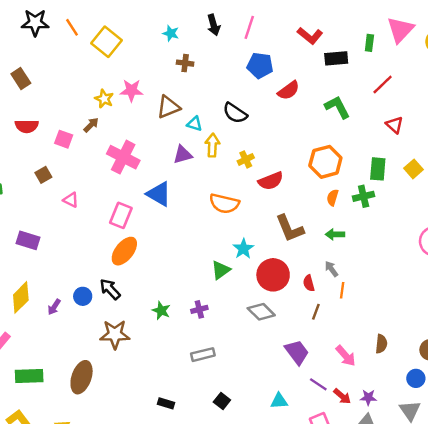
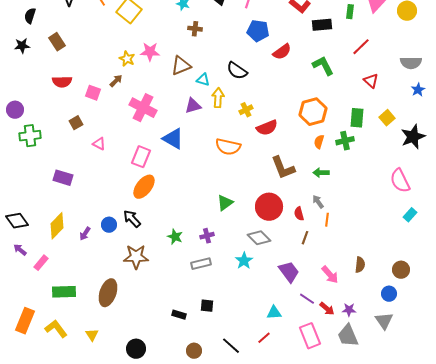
cyan star: (243, 249) -> (244, 261), moved
gray rectangle: (203, 355) -> (201, 264), moved
black square: (222, 401) -> (207, 306), moved, turned -32

